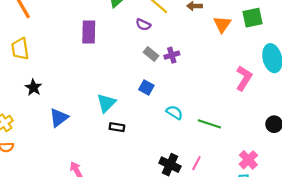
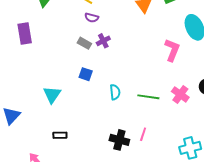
purple semicircle: (143, 25) -> (92, 18), moved
cyan semicircle: (174, 112) -> (115, 92), turned 63
black rectangle: (117, 127) -> (60, 135), moved
pink cross: (248, 160) -> (180, 94), moved

